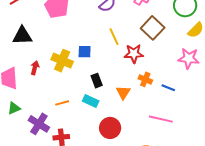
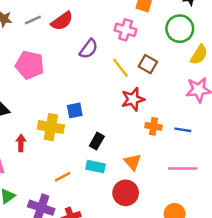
brown square: (153, 28) -> (148, 64), size x0.7
yellow line: (114, 37) -> (120, 68), moved
black rectangle: (97, 81) -> (97, 141), turned 64
orange triangle: (123, 92) -> (132, 162), moved

